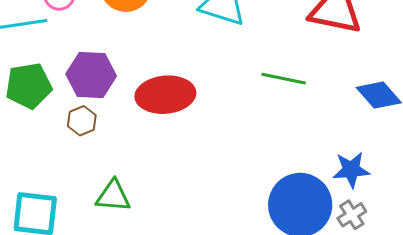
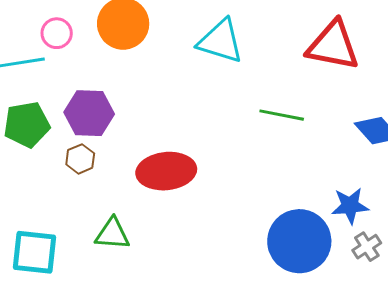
red ellipse: (165, 95) -> (166, 171), moved
gray cross: (352, 215) -> (367, 247), moved

